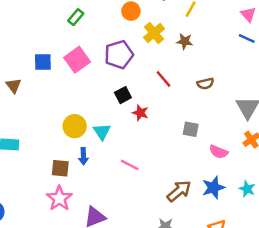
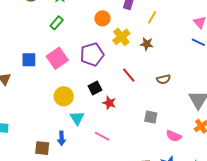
yellow circle: (75, 126) -> (64, 96), moved
pink line: (130, 165) -> (102, 136), moved

